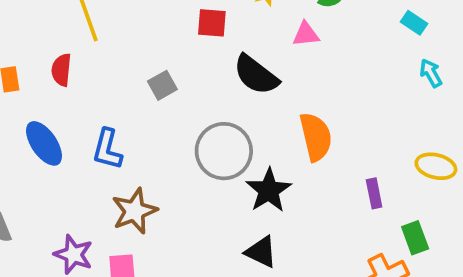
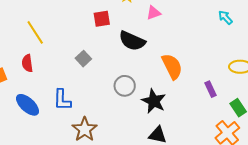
gray circle: (224, 151) -> (125, 86), size x0.7

